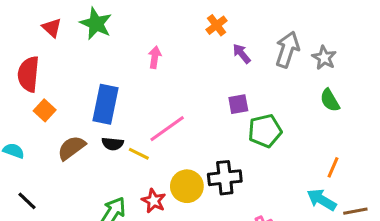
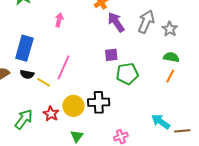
purple arrow: (242, 54) -> (116, 22), size x1.5
green semicircle: (330, 100) -> (171, 57), turned 126
pink line: (167, 129) -> (64, 67), turned -35
orange line: (333, 167) -> (170, 76), moved

